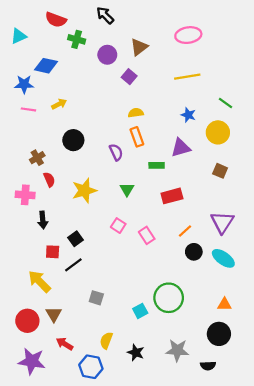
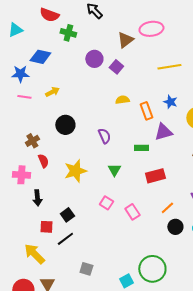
pink ellipse: (188, 35) -> (151, 29), moved
purple circle: (107, 55) -> (94, 59), moved
orange rectangle: (137, 137) -> (146, 111), moved

